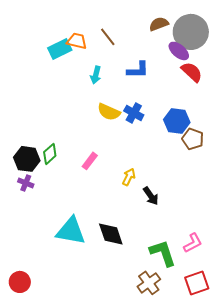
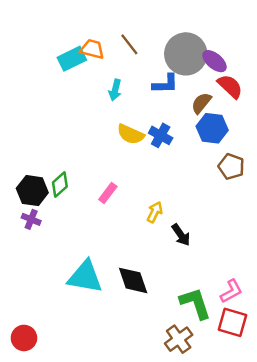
brown semicircle: (159, 24) -> (201, 103), moved, turned -30
gray circle: (191, 32) -> (186, 54), moved
blue hexagon: (177, 121) -> (212, 128), moved
red square: (197, 283) -> (232, 322), moved, turned 35

